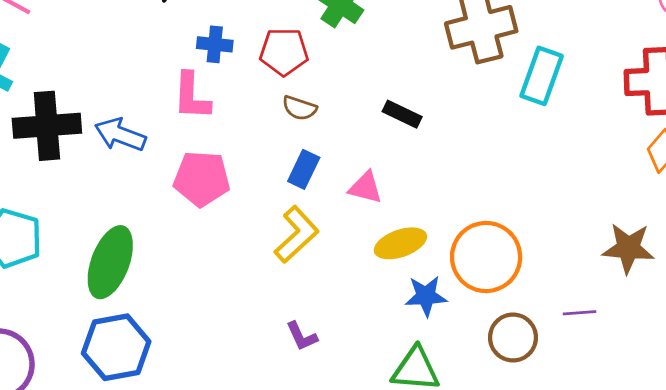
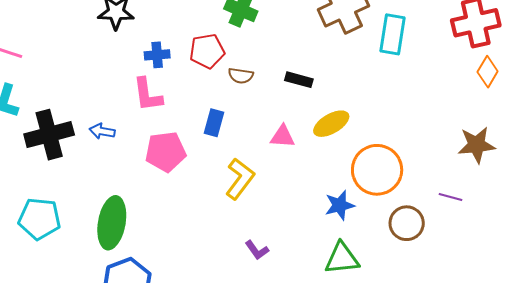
brown semicircle: (299, 108) -> (241, 76), moved
blue arrow: (120, 135) -> (102, 131), size x0.7
blue rectangle: (304, 169) -> (214, 123), moved
yellow ellipse: (400, 243) -> (331, 124), moved
purple line: (579, 313) -> (450, 197), turned 30

